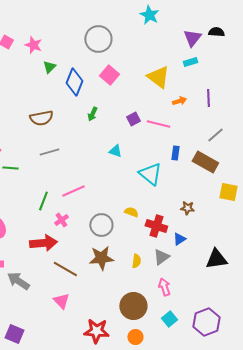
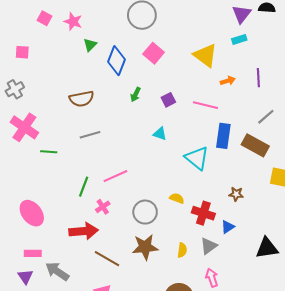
purple square: (133, 119) -> (168, 100), moved
blue rectangle: (175, 153) -> (223, 136), size x1.6

